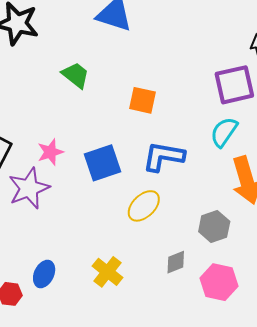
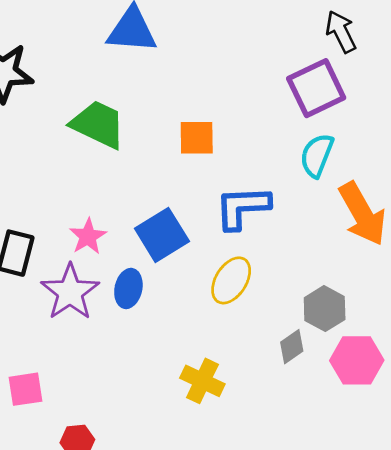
green trapezoid: (76, 75) -> (98, 124), size x1.4
gray hexagon: (214, 227) -> (325, 309), moved
blue ellipse: (44, 274) -> (128, 288), moved

